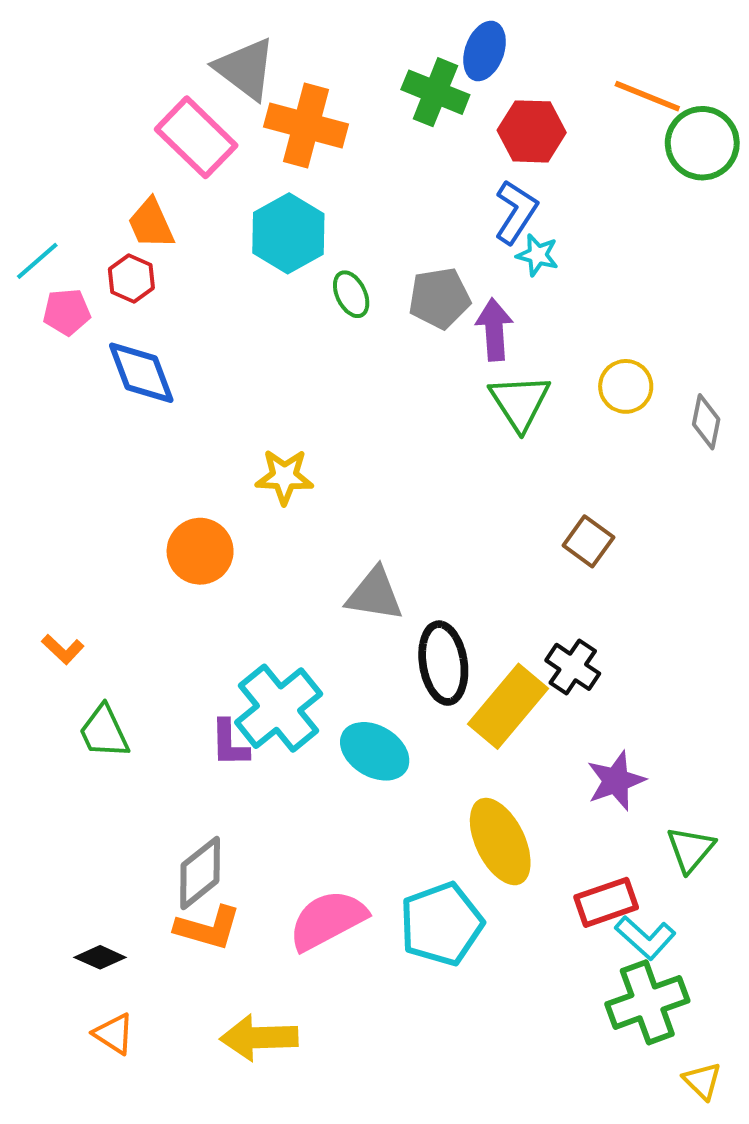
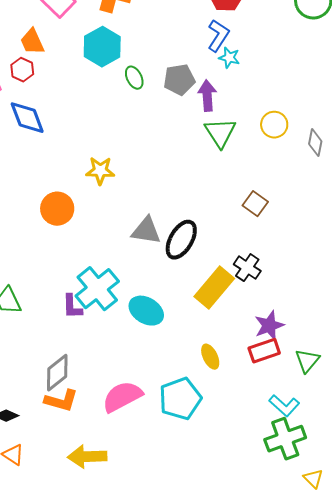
black ellipse: (443, 663) -> (181, 240), moved, turned 39
yellow ellipse: (500, 842) -> (210, 357), size x0.6
red rectangle: (606, 902) -> (264, 351), moved

